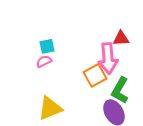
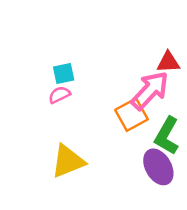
pink arrow: (108, 58) -> (150, 91), turned -132

